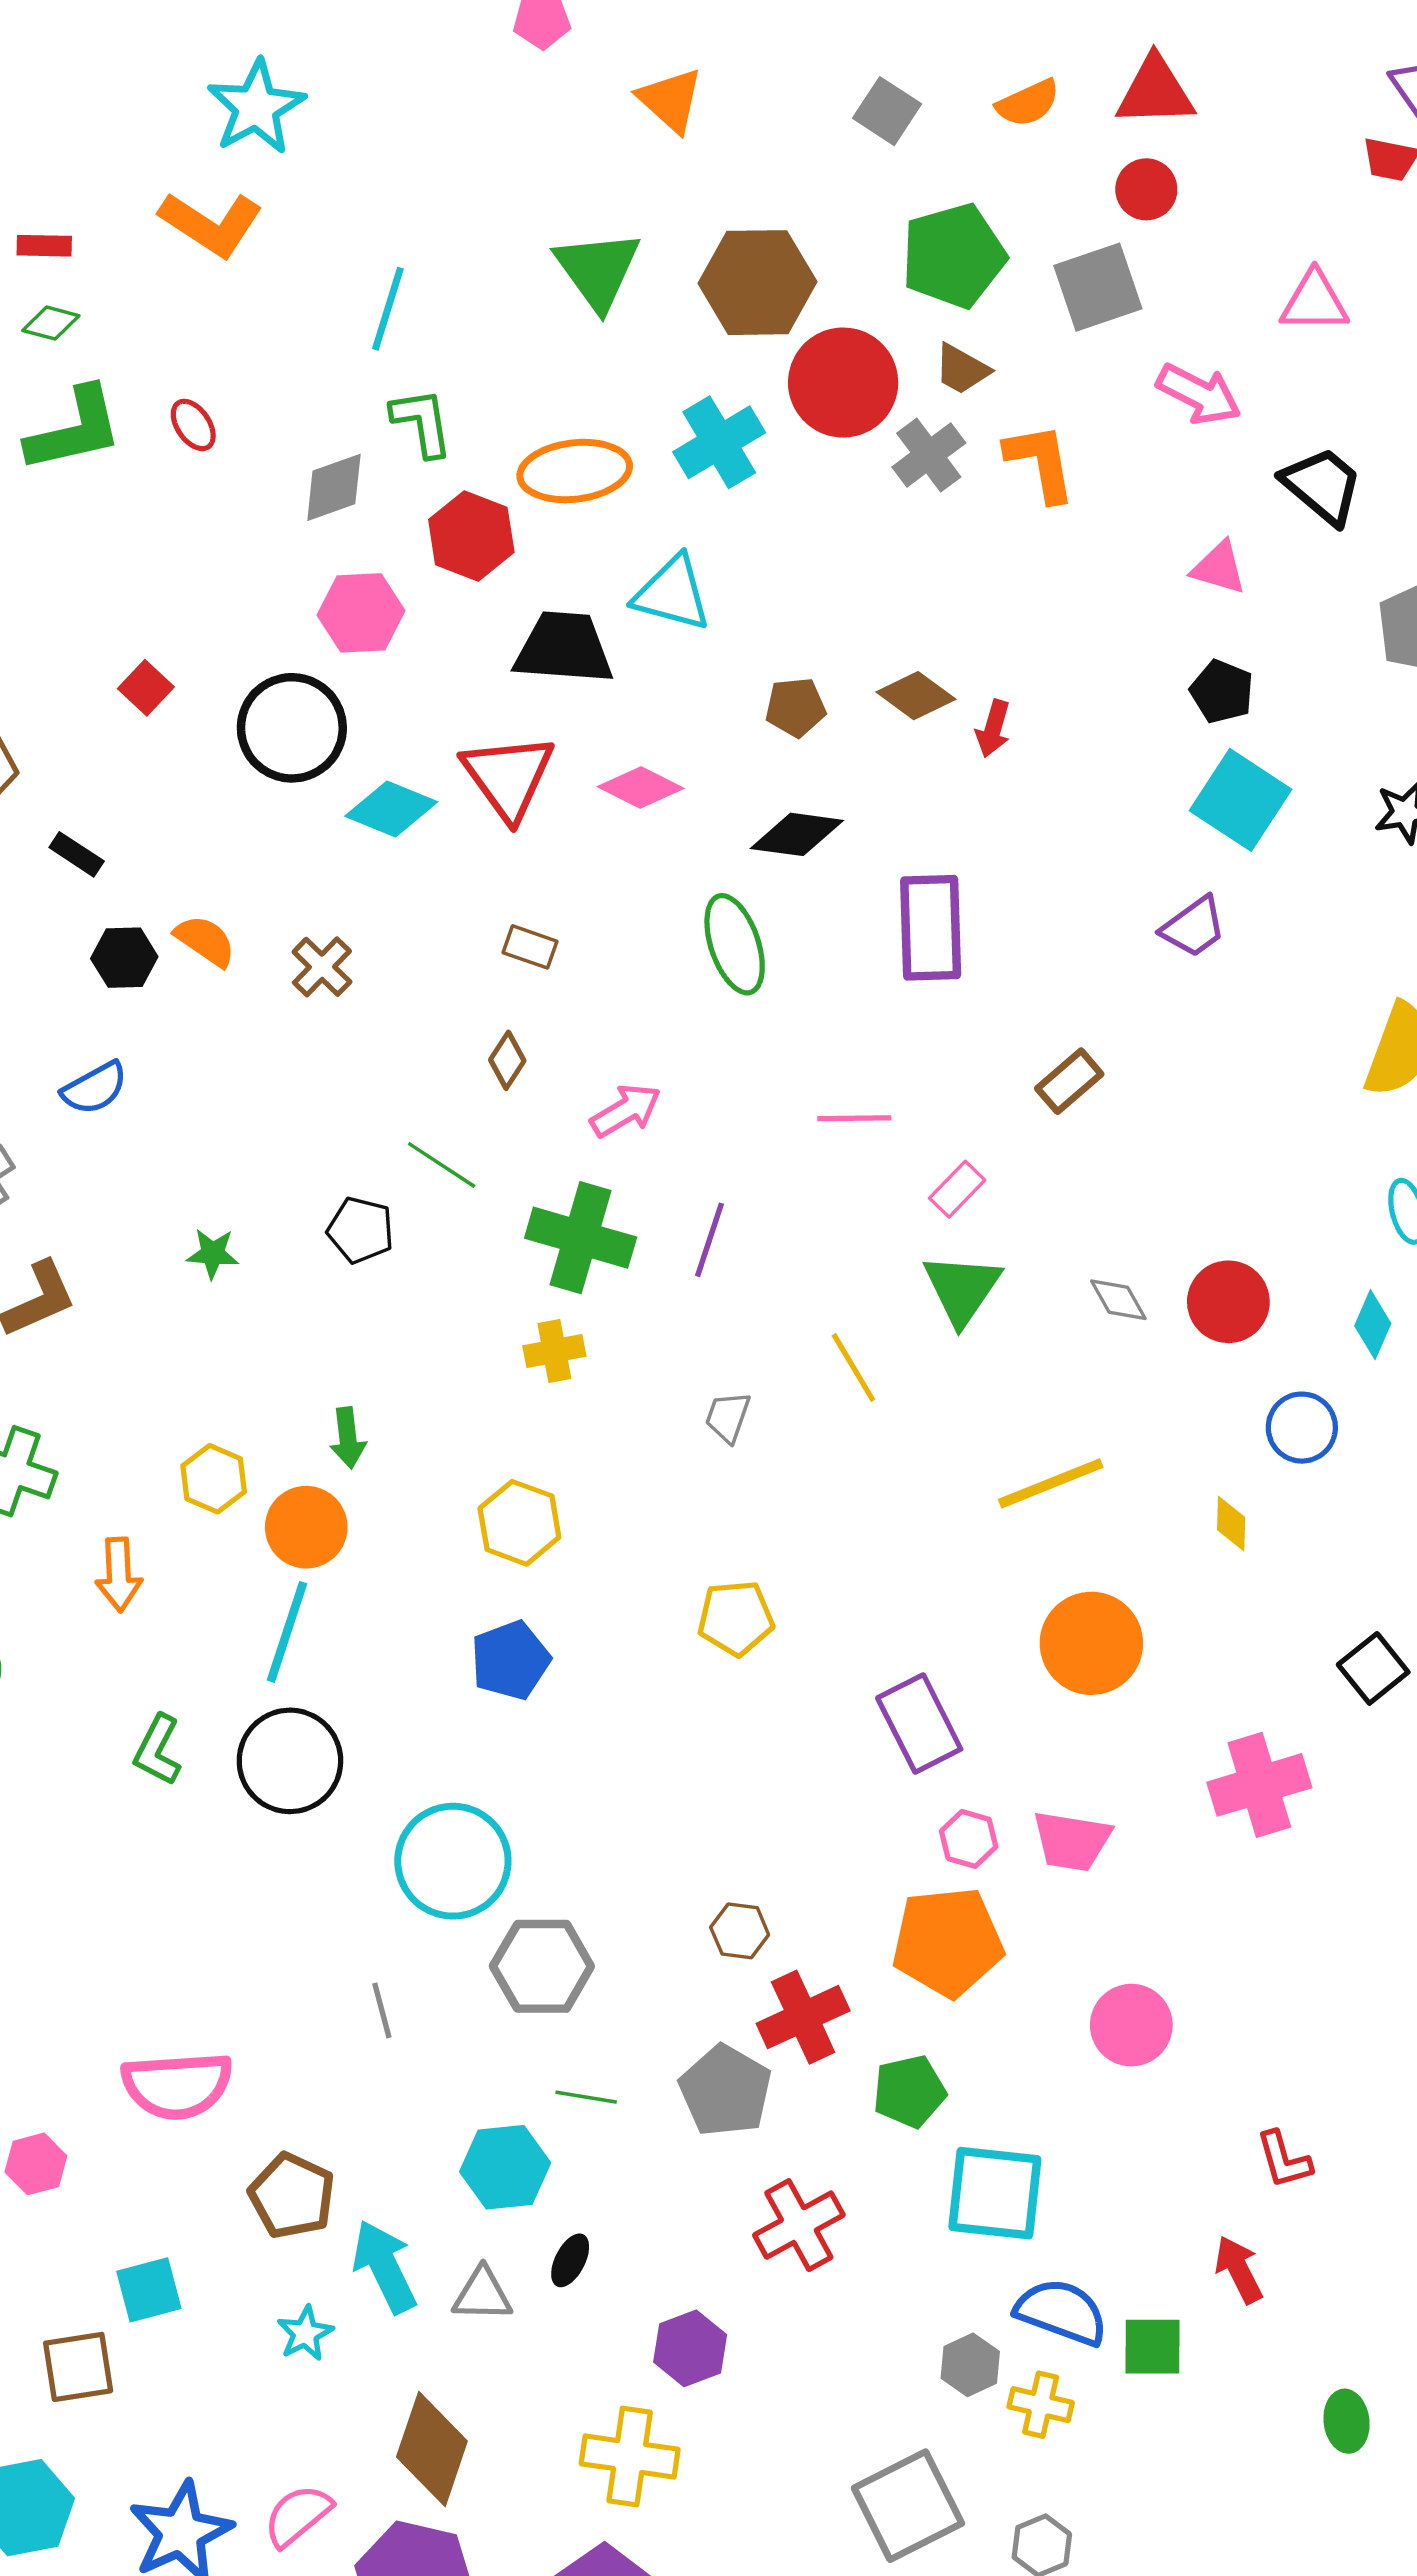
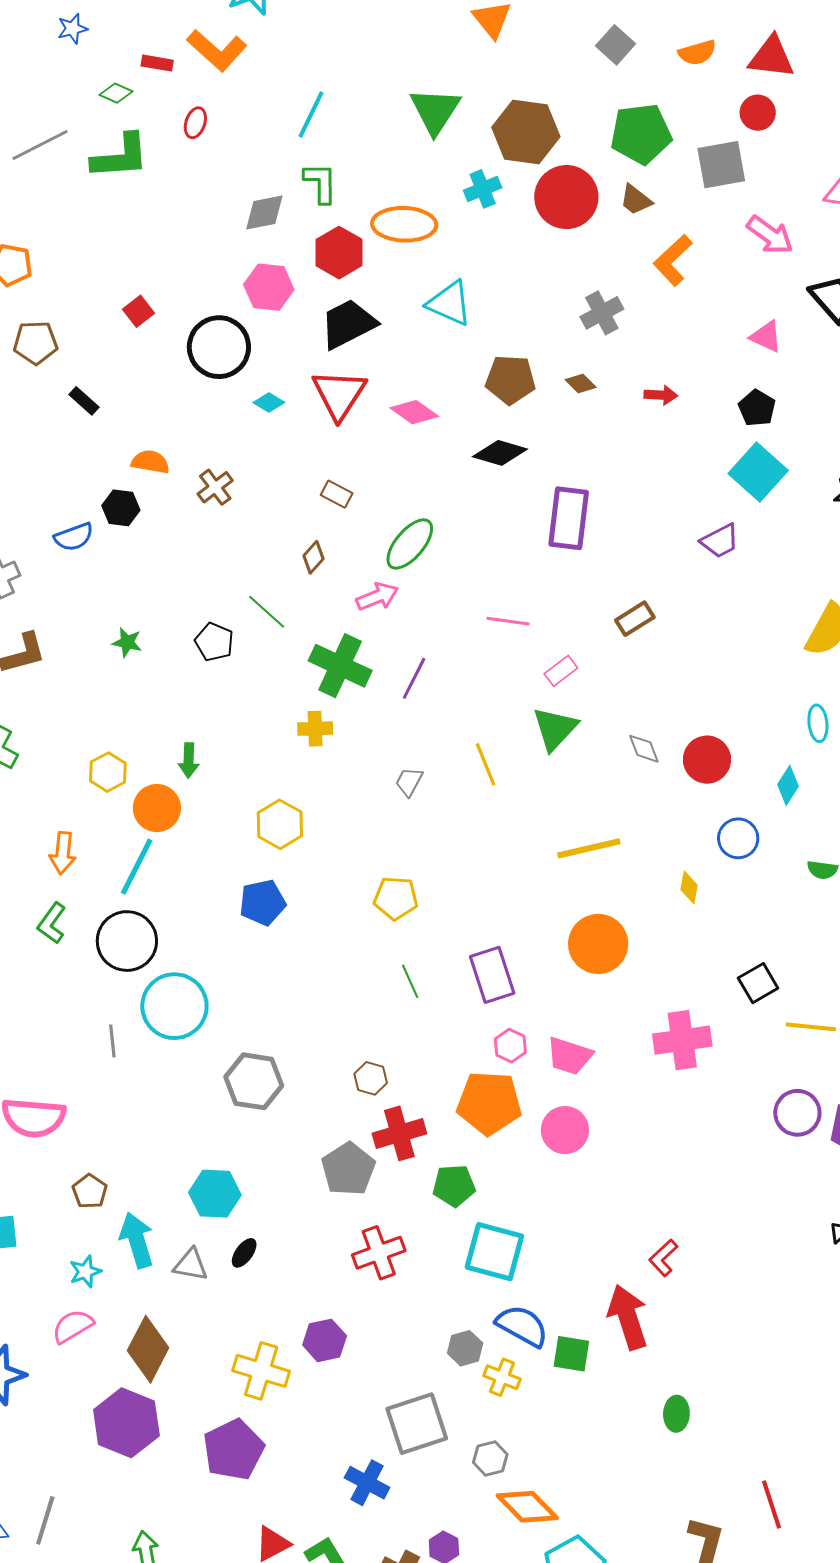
red rectangle: (44, 246) -> (157, 63), moved
red ellipse: (193, 425) -> (195, 123), moved, turned 44
cyan cross: (719, 442) -> (483, 189), moved, size x0.7
gray cross: (929, 455) -> (602, 313), moved
orange L-shape: (1041, 462) -> (673, 260), turned -132
black trapezoid: (564, 648) -> (348, 324), moved, turned -40
brown diamond: (916, 696) -> (581, 383), size x0.7
brown pentagon: (796, 707) -> (510, 380), size x1.4
red arrow: (993, 729) -> (661, 395), moved, turned -112
cyan diamond: (391, 809) -> (269, 403), size x0.6
orange semicircle: (205, 941) -> (150, 462), turned -33
green ellipse: (735, 944) -> (410, 544), moved, turned 50
black hexagon: (124, 958) -> (121, 508), moved
orange arrow: (119, 1575) -> (63, 853), moved
cyan circle: (453, 1861) -> (174, 1006), moved
gray line: (382, 2010) -> (112, 1041), moved
pink circle: (1131, 2025) -> (565, 1130), moved
green line: (586, 2097) -> (410, 981), moved, turned 48
red L-shape: (1284, 2160) -> (663, 1258), turned 54
brown pentagon: (292, 2196) -> (90, 1191), size x0.7
red arrow: (1239, 2270) -> (628, 1317), size x1.6
purple hexagon: (690, 2348) -> (325, 1340), moved
pink semicircle: (298, 2516) -> (73, 1326), moved

